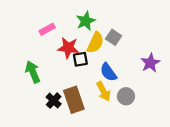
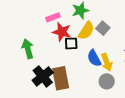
pink rectangle: (47, 29) -> (53, 17), moved
yellow arrow: (103, 91) -> (107, 62), moved
black cross: (54, 101) -> (43, 76), size x1.5

